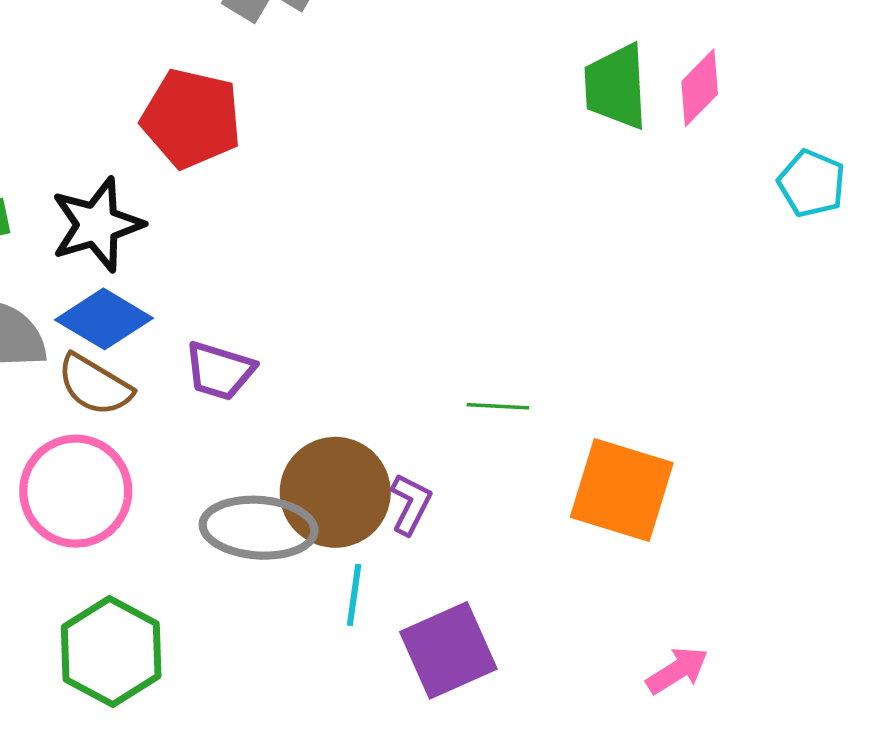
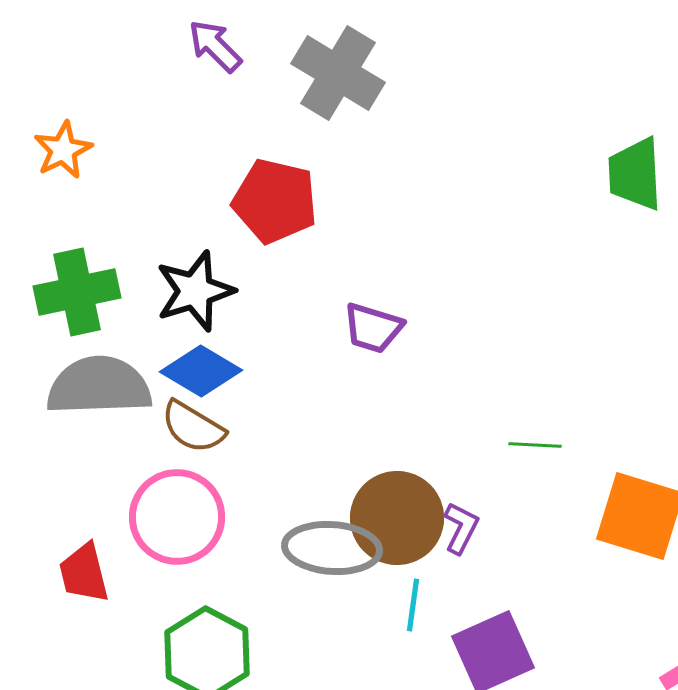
purple trapezoid: (220, 371) -> (373, 328), moved

